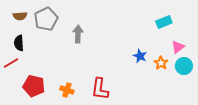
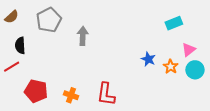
brown semicircle: (20, 16) -> (12, 17), moved, turned -40

